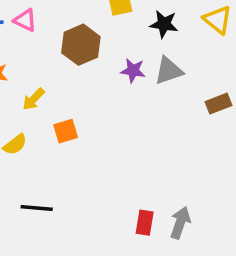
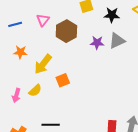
pink triangle: (25, 20) -> (43, 20), moved, turned 48
yellow arrow: (33, 99) -> (43, 64), size x1.5

